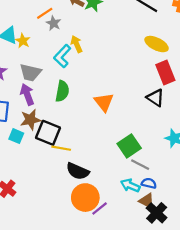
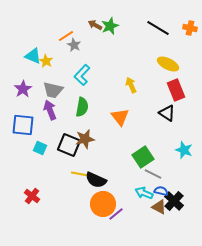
yellow arrow: (77, 44) -> (131, 85), moved
brown star: (30, 120) -> (85, 139), moved
yellow line: (61, 148) -> (80, 174), moved
black cross: (157, 213) -> (174, 201), moved

